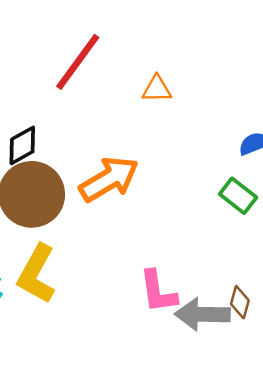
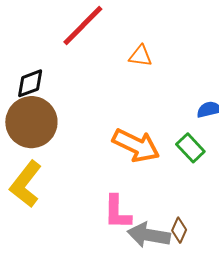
orange arrow: (109, 179) -> (136, 145), moved, turned 48

